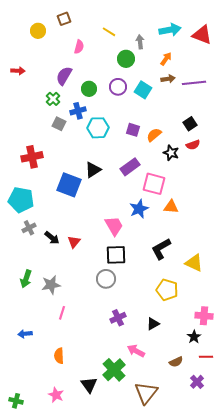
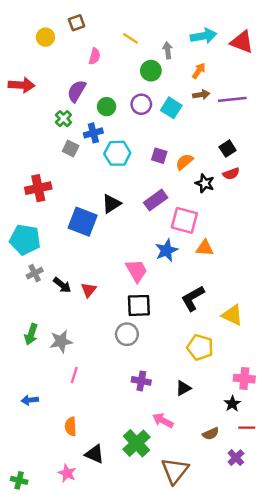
red arrow: (18, 71) -> (21, 85), size x1.5
purple cross: (118, 318) -> (141, 381), turned 35
black triangle: (89, 385) -> (95, 454), moved, turned -30

